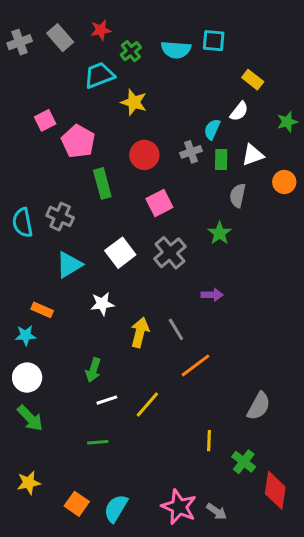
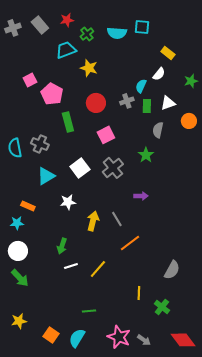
green line: (98, 442) -> (89, 311), moved
red diamond: (275, 490) -> (183, 340), moved, turned -45

